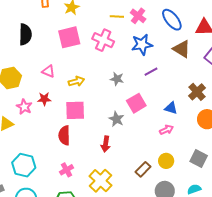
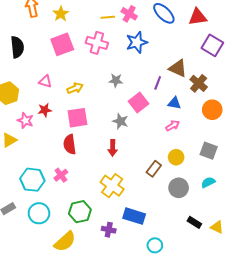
brown triangle: (182, 49) -> (178, 68), moved
purple line: (151, 72) -> (158, 83), moved, turned -32
pink cross: (66, 170) -> (61, 175), moved

